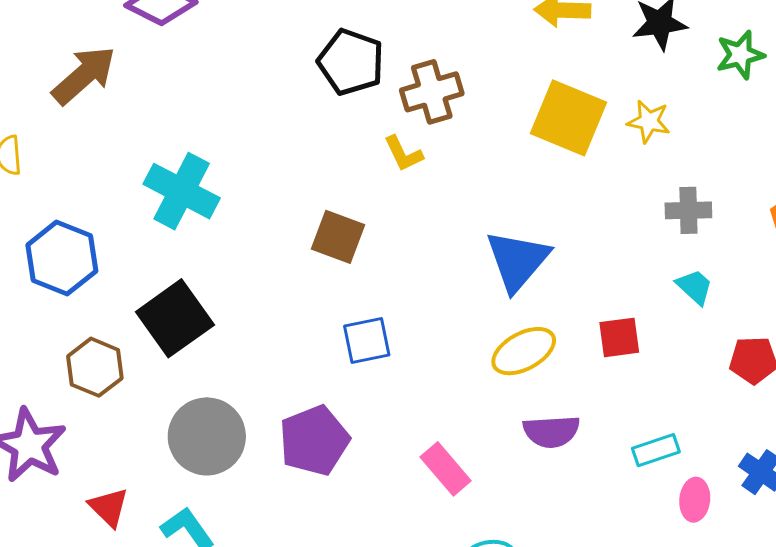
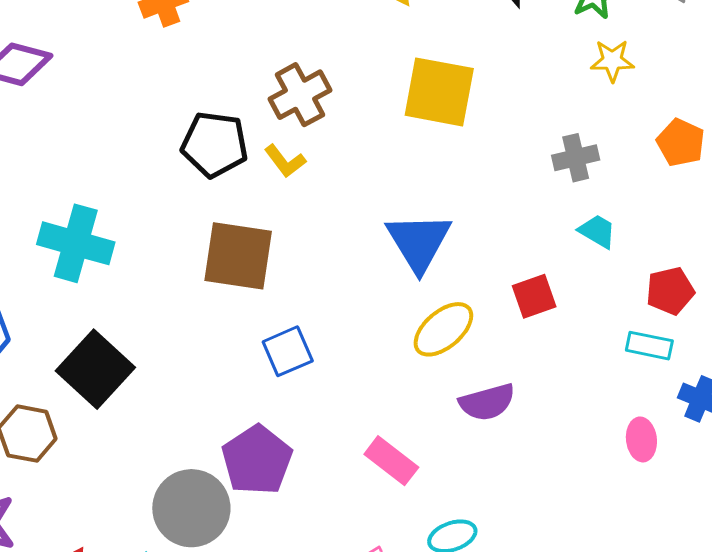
black pentagon: (351, 62) -> (215, 144), moved
yellow star: (649, 121) -> (612, 61), moved
brown square: (338, 237) -> (238, 256), size x1.4
gray circle: (207, 436) -> (191, 508), moved
cyan rectangle: (656, 450) -> (649, 346), moved, turned 42

